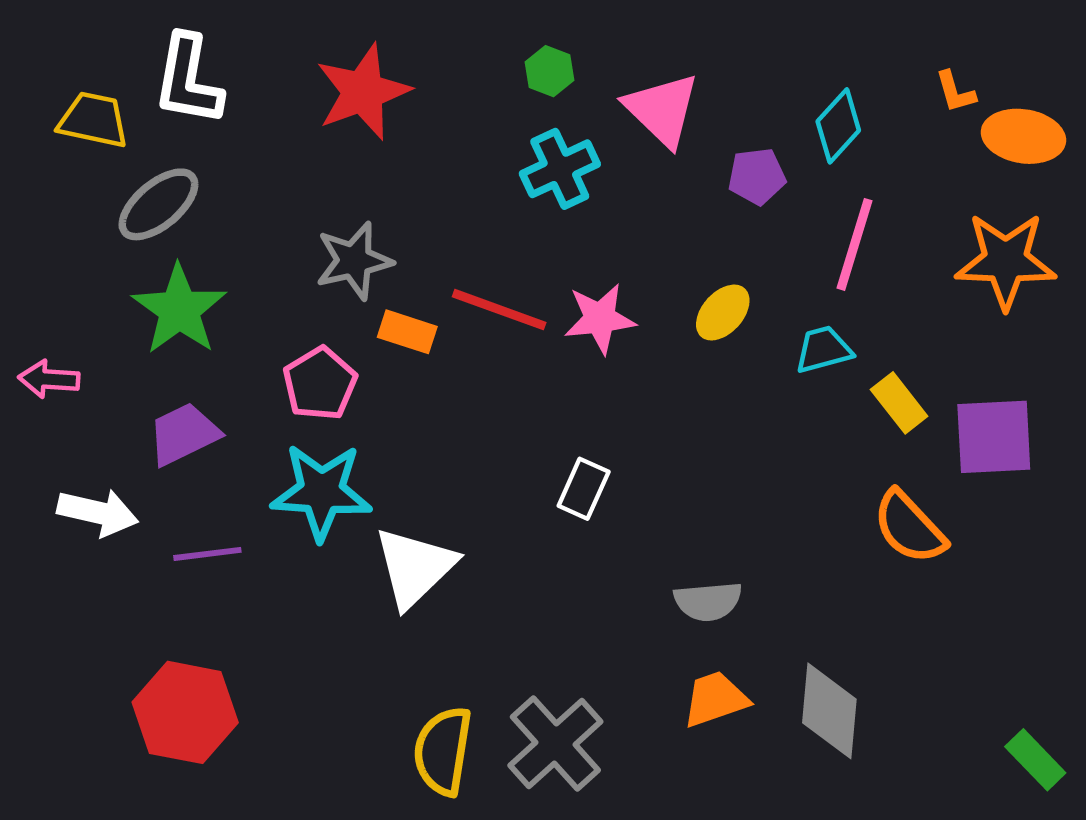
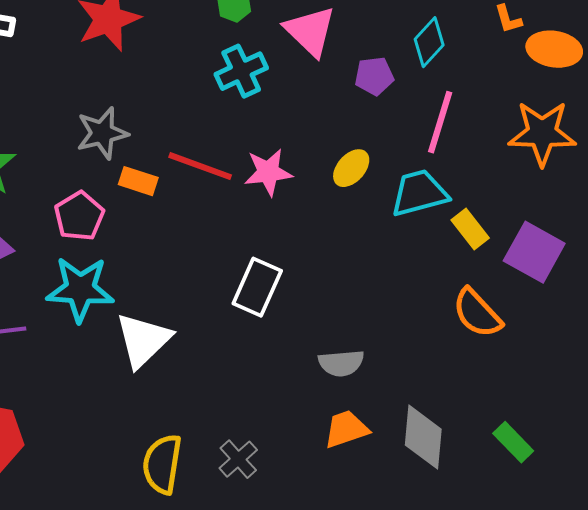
cyan trapezoid: (823, 350) -> (419, 193), size x1.5
purple square: (994, 437) -> (534, 252), turned 32
white rectangle: (584, 489) -> (257, 287), size x1.4
gray cross: (555, 744) -> (238, 459), size x0.6
green rectangle: (1035, 760) -> (513, 442), moved

